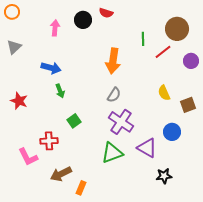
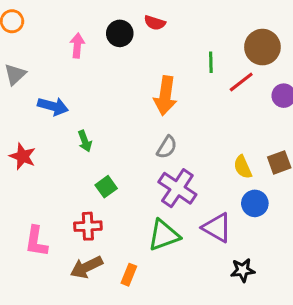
blue arrow: (51, 68) -> (53, 106), moved
yellow semicircle: (164, 93) -> (243, 167), moved
red cross: (49, 141) -> (88, 226), moved
pink L-shape: (28, 157) -> (36, 241), turned 35
orange rectangle: (81, 188) -> (129, 275), moved

